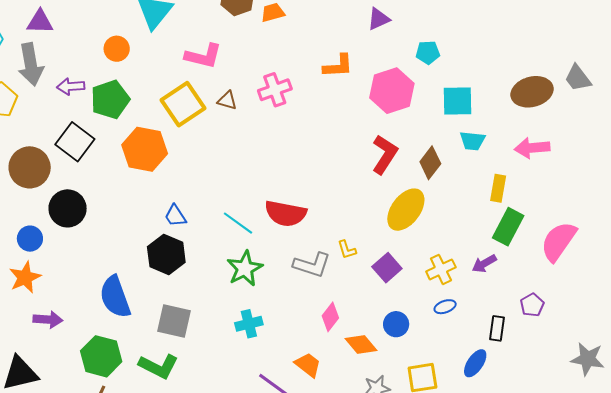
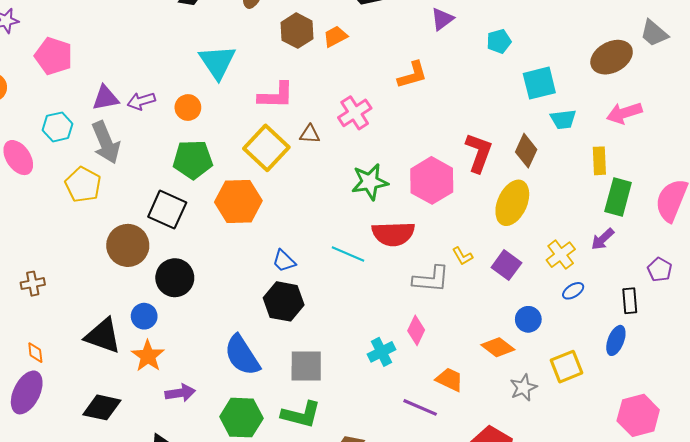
purple arrow: (71, 86) -> (141, 101), moved
pink hexagon: (392, 91) -> (432, 180), moved
green pentagon: (110, 99) -> (193, 160), turned 30
green star: (245, 268) -> (370, 182), moved, turned 30
pink diamond: (330, 317) -> (416, 330), moved

